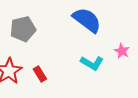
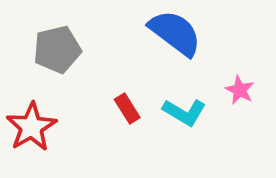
red rectangle: (40, 74) -> (127, 108), moved

